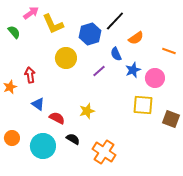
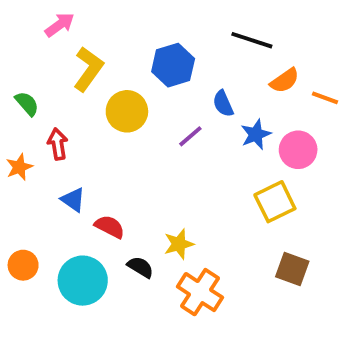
black line: (115, 21) -> (252, 40), moved, turned 65
yellow L-shape: (53, 24) -> (88, 69), moved, turned -120
green semicircle: (14, 32) -> (27, 104), moved
orange semicircle: (136, 38) -> (285, 81), moved
yellow square: (143, 105) -> (275, 202), turned -30
yellow star: (87, 111) -> (179, 244), moved
brown square: (171, 119) -> (292, 269), moved

